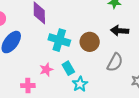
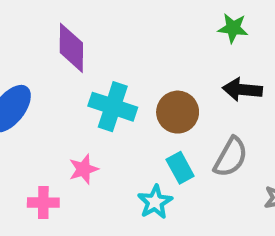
cyan rectangle: (68, 68) -> (180, 168), moved

